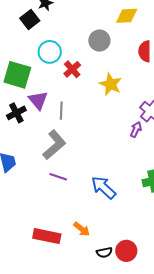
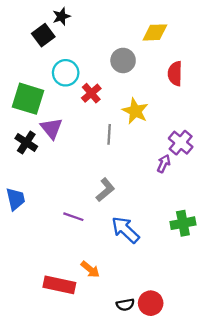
gray line: (61, 111) -> (109, 134), moved
black cross: (16, 113) -> (26, 142), turned -30
gray L-shape: (54, 145) -> (105, 190), moved, size x0.7
orange arrow: (82, 229) -> (90, 269), moved

